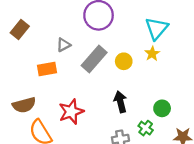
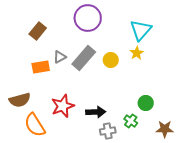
brown rectangle: (20, 30) -> (38, 31), moved
gray triangle: (63, 45) -> (60, 57), moved
black arrow: (120, 102) -> (96, 112), moved, turned 102

